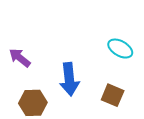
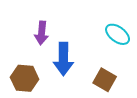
purple arrow: (20, 58) -> (42, 33), moved, turned -130

